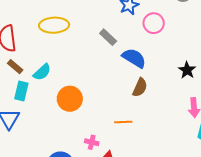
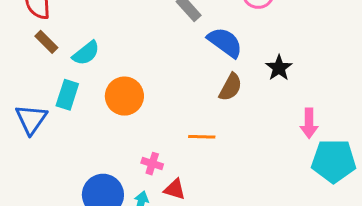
black star: (187, 70) -> (279, 68), moved
cyan rectangle: (21, 91) -> (67, 95), moved

